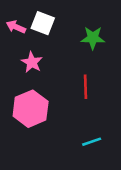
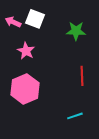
red line: (86, 87) -> (82, 76), moved

